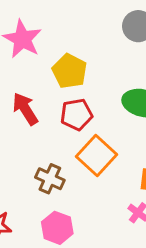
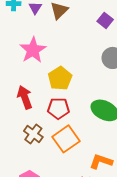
brown cross: (50, 179) -> (33, 134), moved

